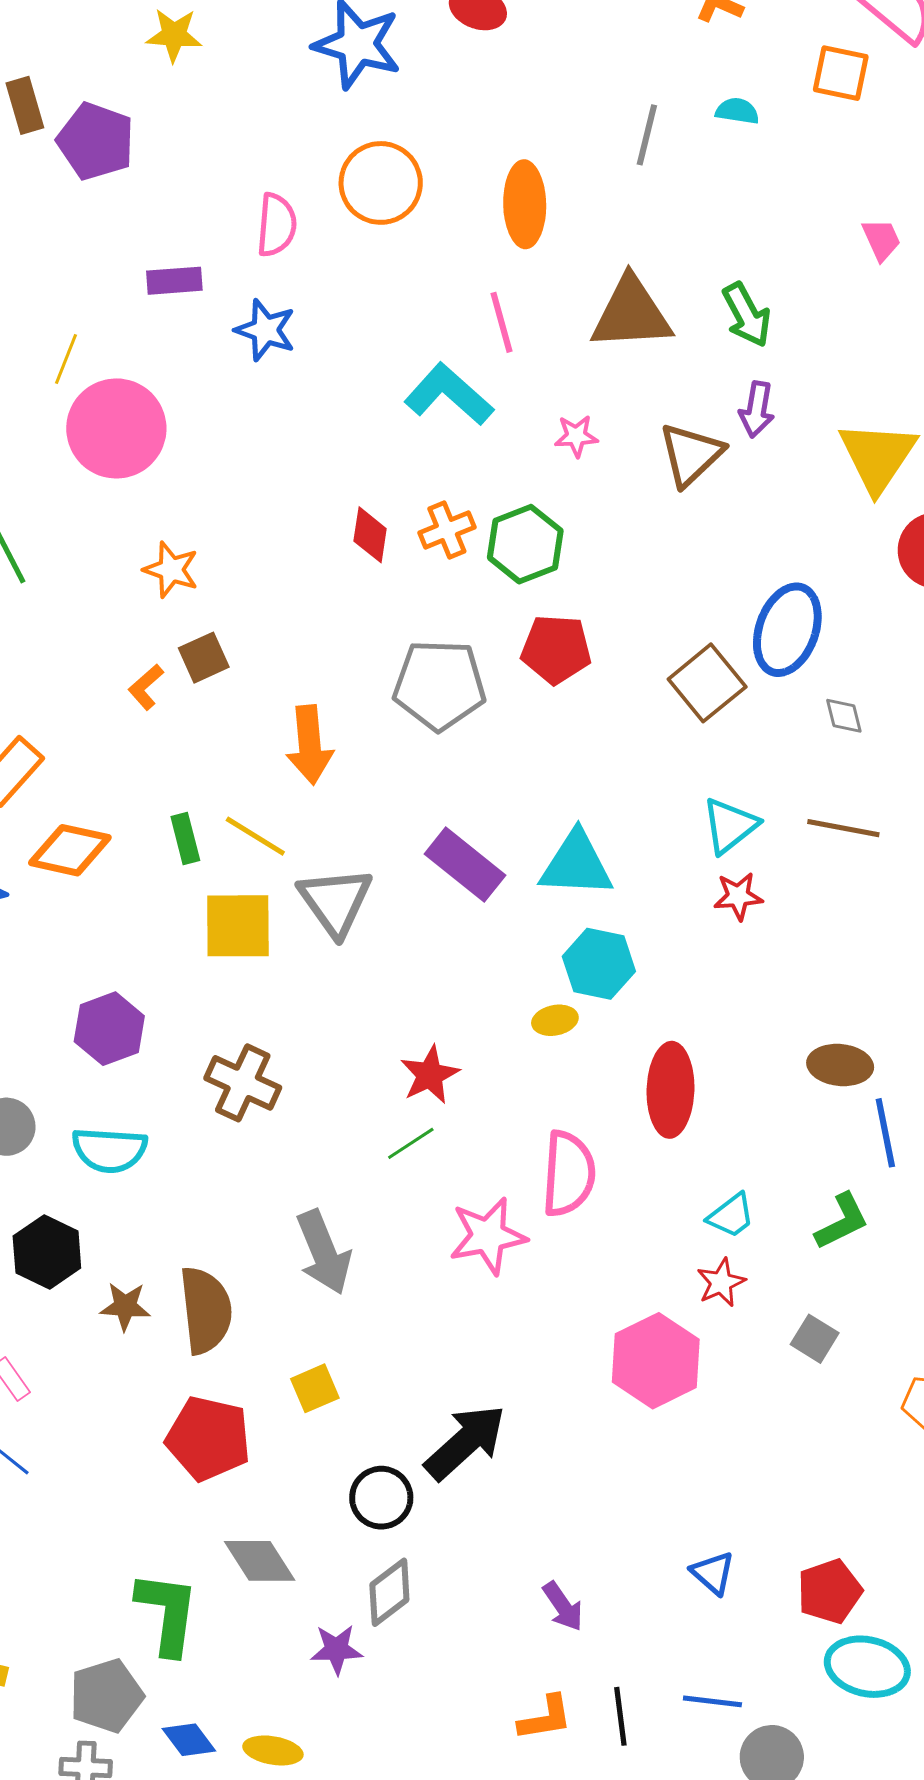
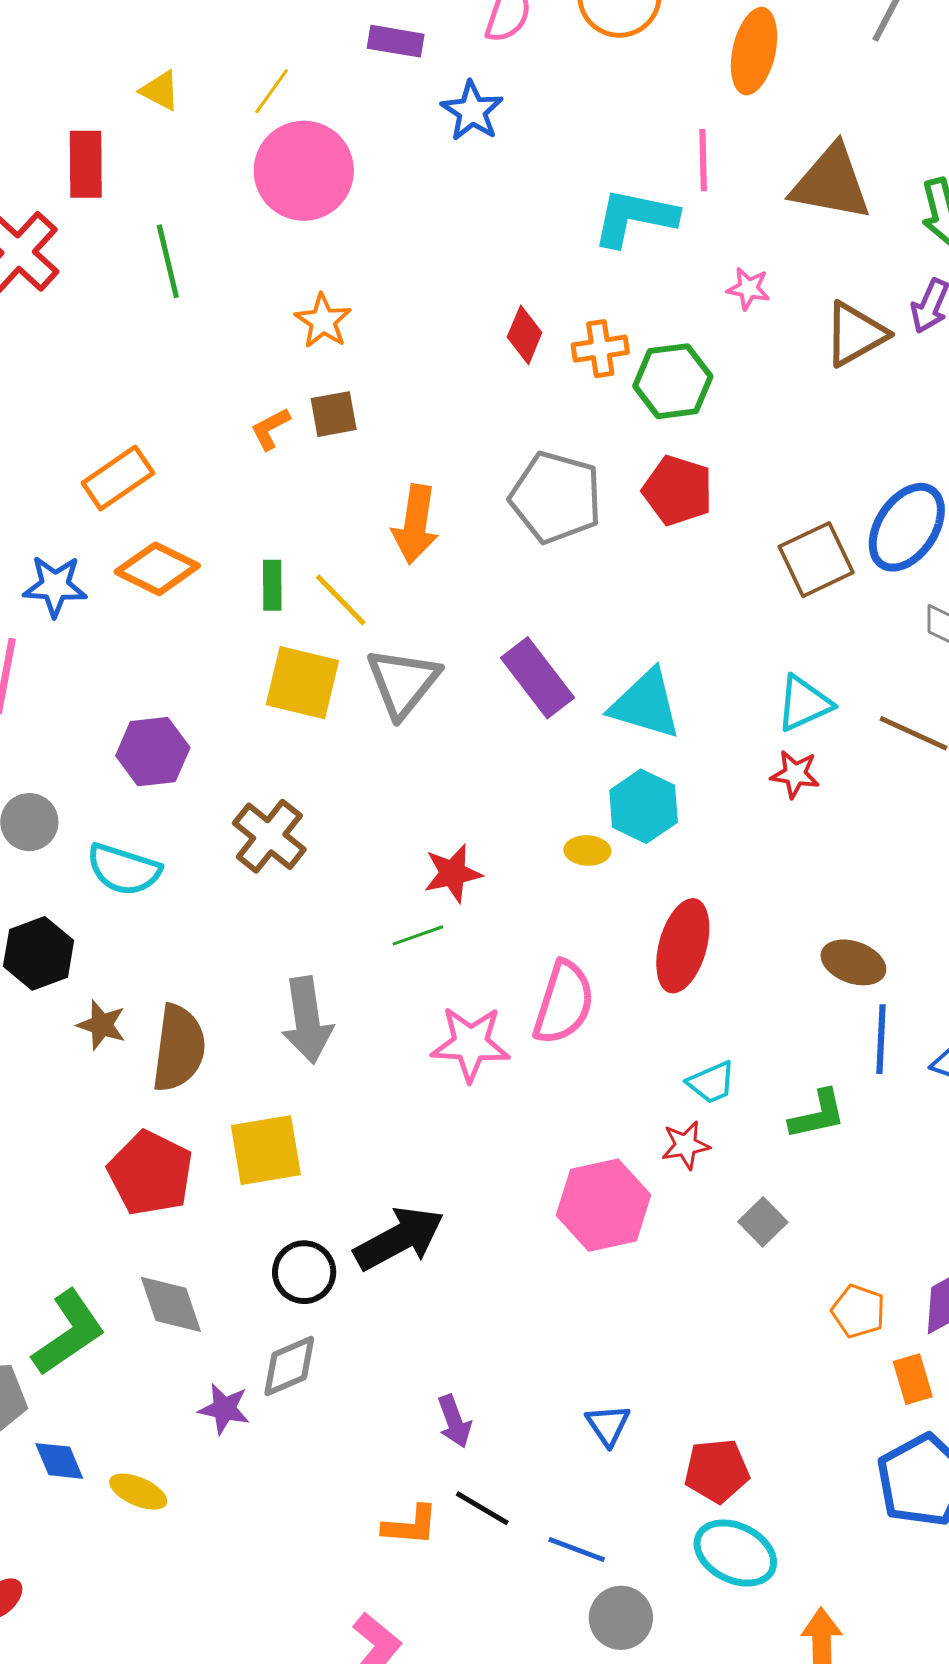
cyan L-shape: (449, 394) -> (635, 218), turned -44
yellow square: (315, 1388) -> (266, 1150), size x1.6
green L-shape: (167, 1613) -> (69, 1333), turned 34
black line: (620, 1716) -> (482, 1508), moved, turned -66

